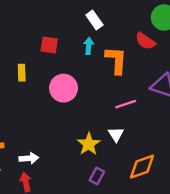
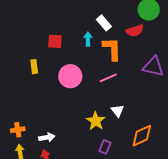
white rectangle: (94, 20) -> (104, 23), moved
red semicircle: (145, 41) -> (135, 31), turned -48
pink line: (126, 104) -> (108, 78), moved

